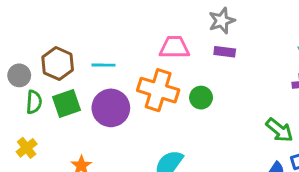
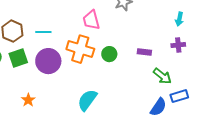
pink trapezoid: (174, 47) -> (91, 20), turned -105
purple rectangle: (225, 52) -> (144, 52), moved

